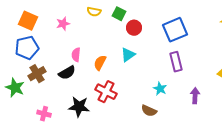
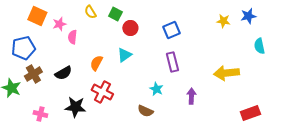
yellow semicircle: (94, 12) -> (90, 12), turned 48
orange square: (28, 21) -> (37, 16), moved
blue square: (175, 30) -> (171, 30), size x0.7
pink semicircle: (76, 55) -> (72, 37), moved

